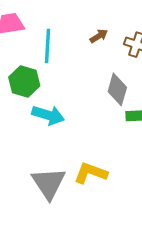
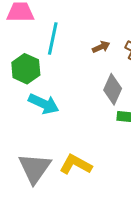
brown arrow: (99, 36) -> (101, 47), moved

